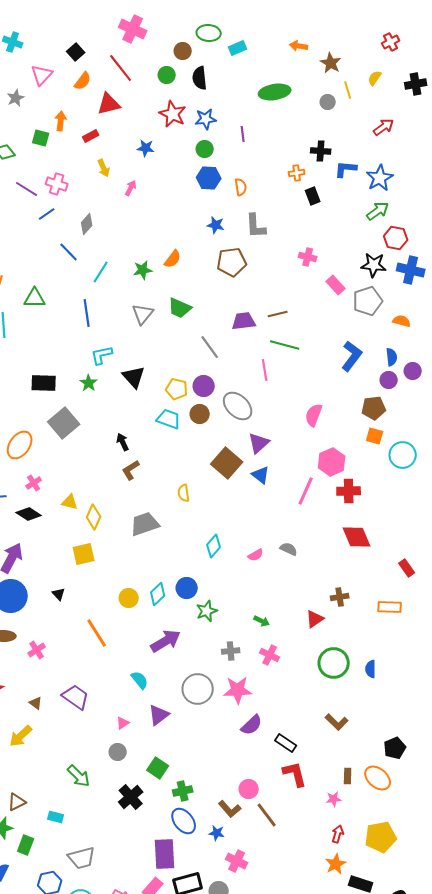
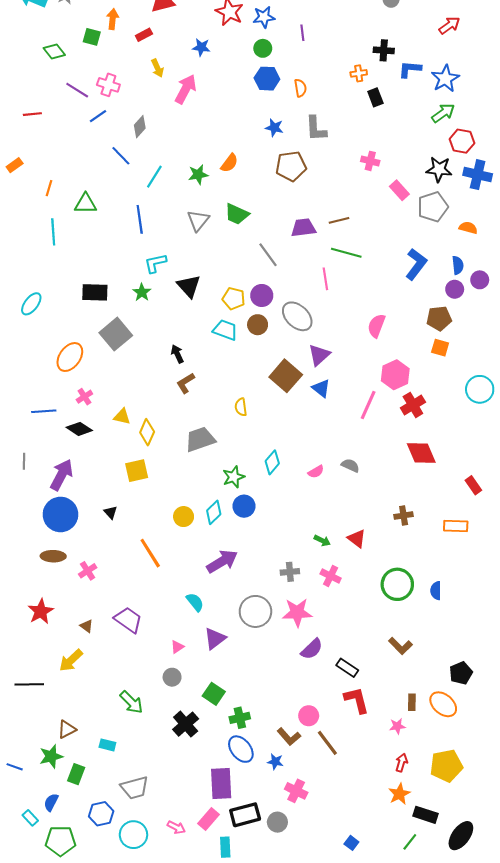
pink arrow: (131, 188) -> (186, 89), size x1.8
cyan circle: (403, 455) -> (480, 389), moved
red cross: (349, 491) -> (413, 405), turned -30
green star: (207, 611) -> (234, 477), moved
red triangle: (315, 619) -> (357, 538), moved, turned -48

